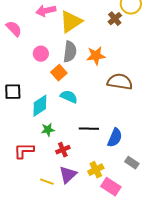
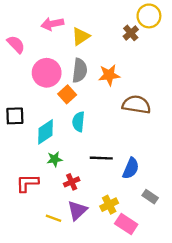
yellow triangle: (71, 22) -> (81, 36), size x0.7
pink circle: (41, 54) -> (47, 73), size x1.6
cyan semicircle: (69, 97) -> (78, 122), turned -108

